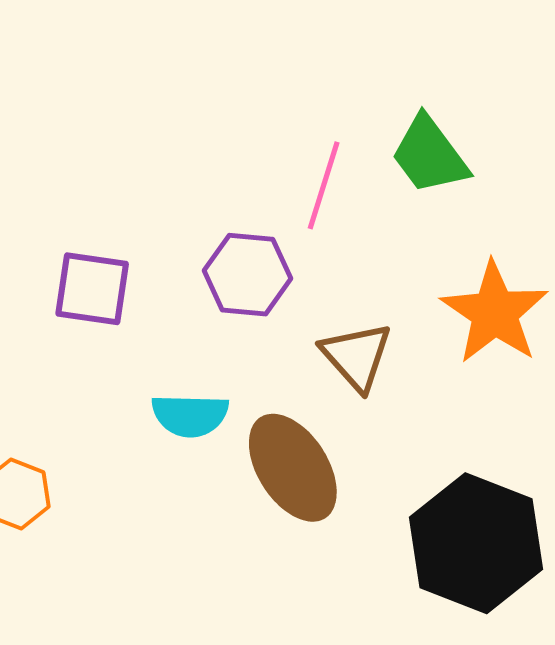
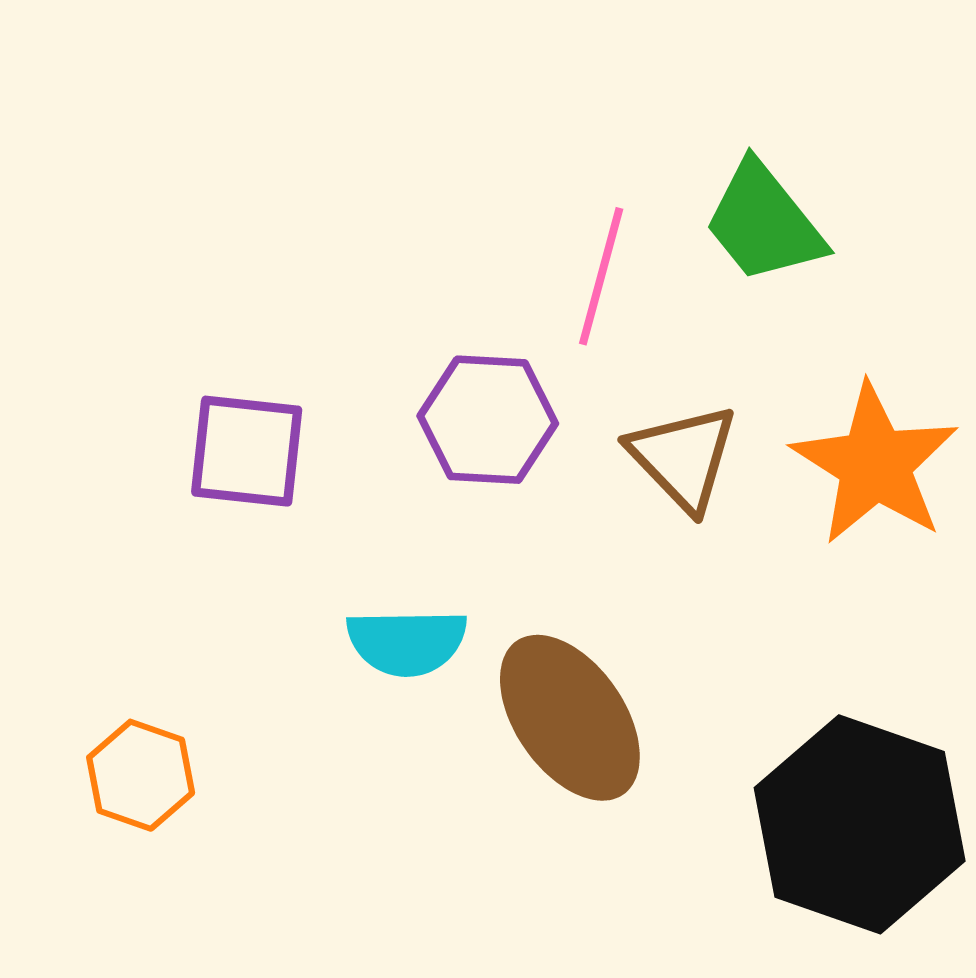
brown triangle: (357, 356) -> (683, 457), moved

